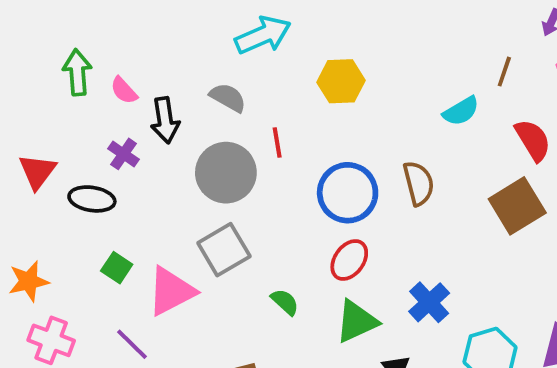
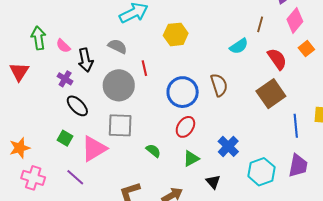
red triangle: (37, 171) -> (19, 72), moved
black ellipse: (92, 199) -> (77, 106), moved, turned 40
gray square: (224, 250) -> (120, 125), turned 36
green triangle: (357, 321) -> (191, 159), size x0.7

